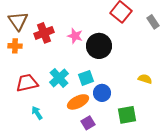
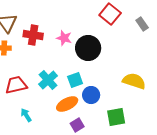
red cross: (44, 33) -> (33, 35), turned 30
yellow semicircle: (145, 79) -> (134, 81), size x1.6

